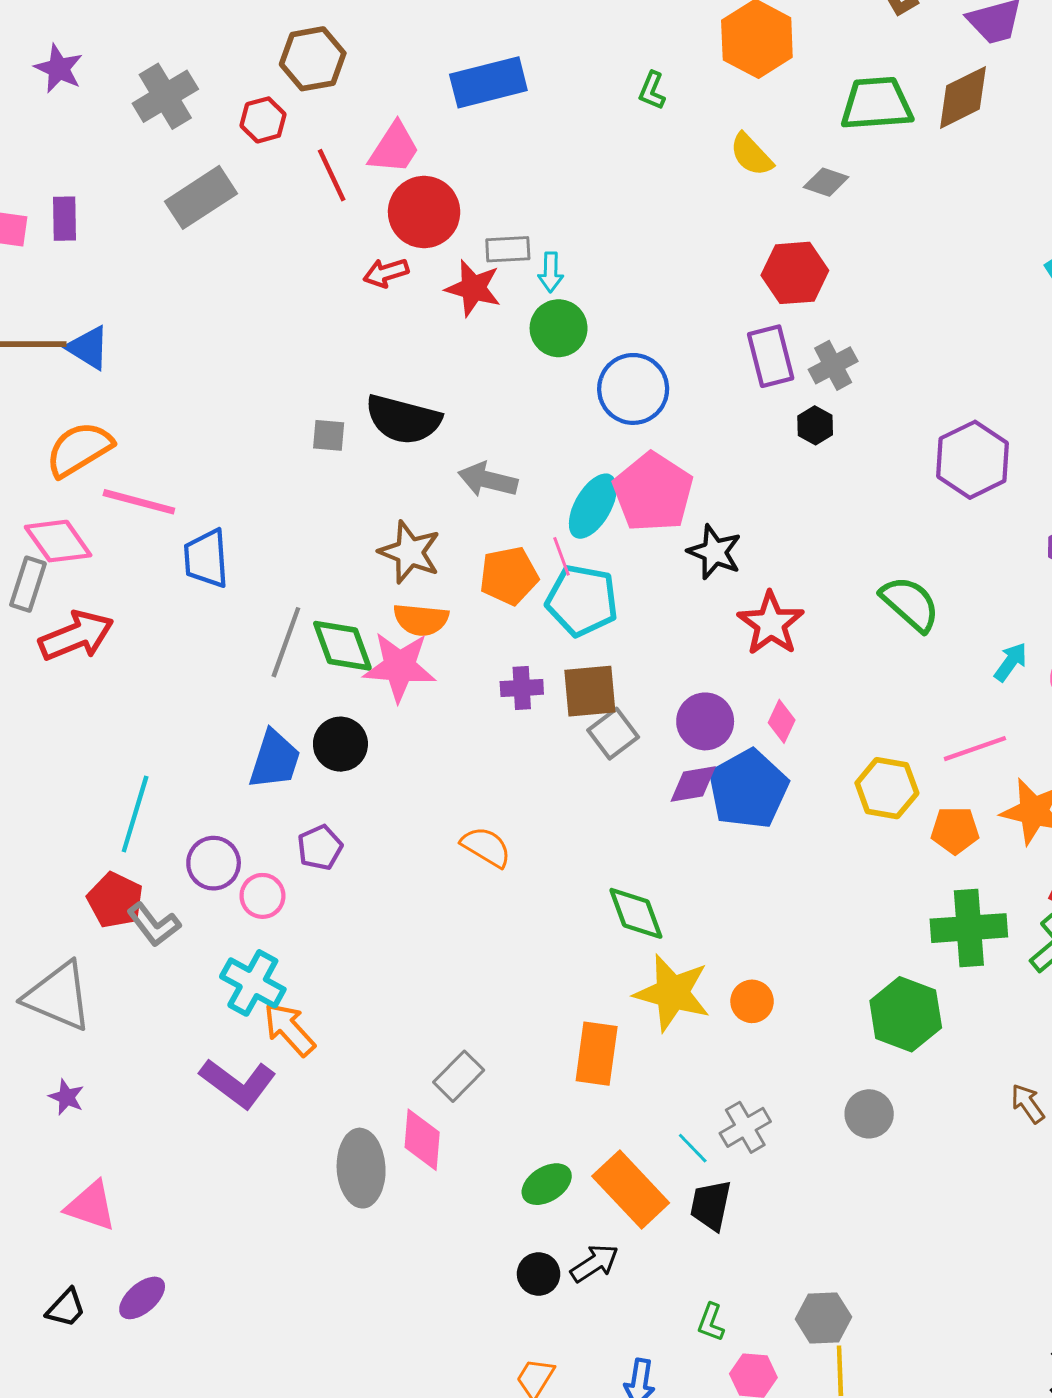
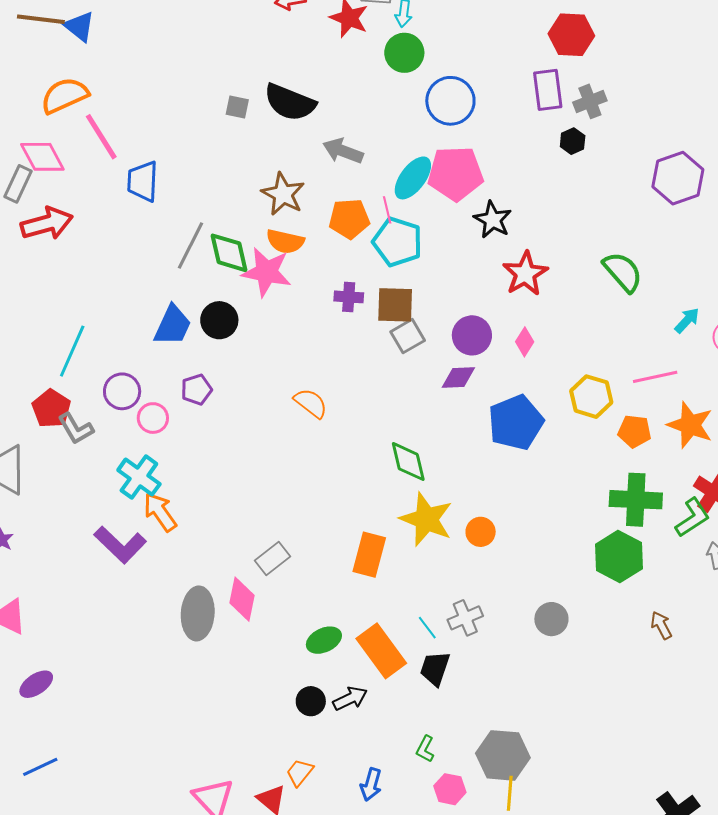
pink pentagon: (653, 492) -> (455, 173), turned 30
pink line: (139, 502) -> (101, 137), turned 36
blue pentagon: (748, 789) -> (516, 422), moved
green hexagon: (906, 1014) -> (619, 556), moved
gray hexagon: (823, 1318) -> (503, 755), size x1.4

